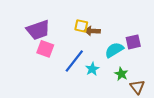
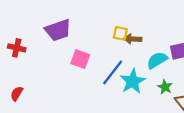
purple trapezoid: (38, 30) -> (58, 30), moved
cyan star: (92, 69) -> (133, 81), size x1.6

